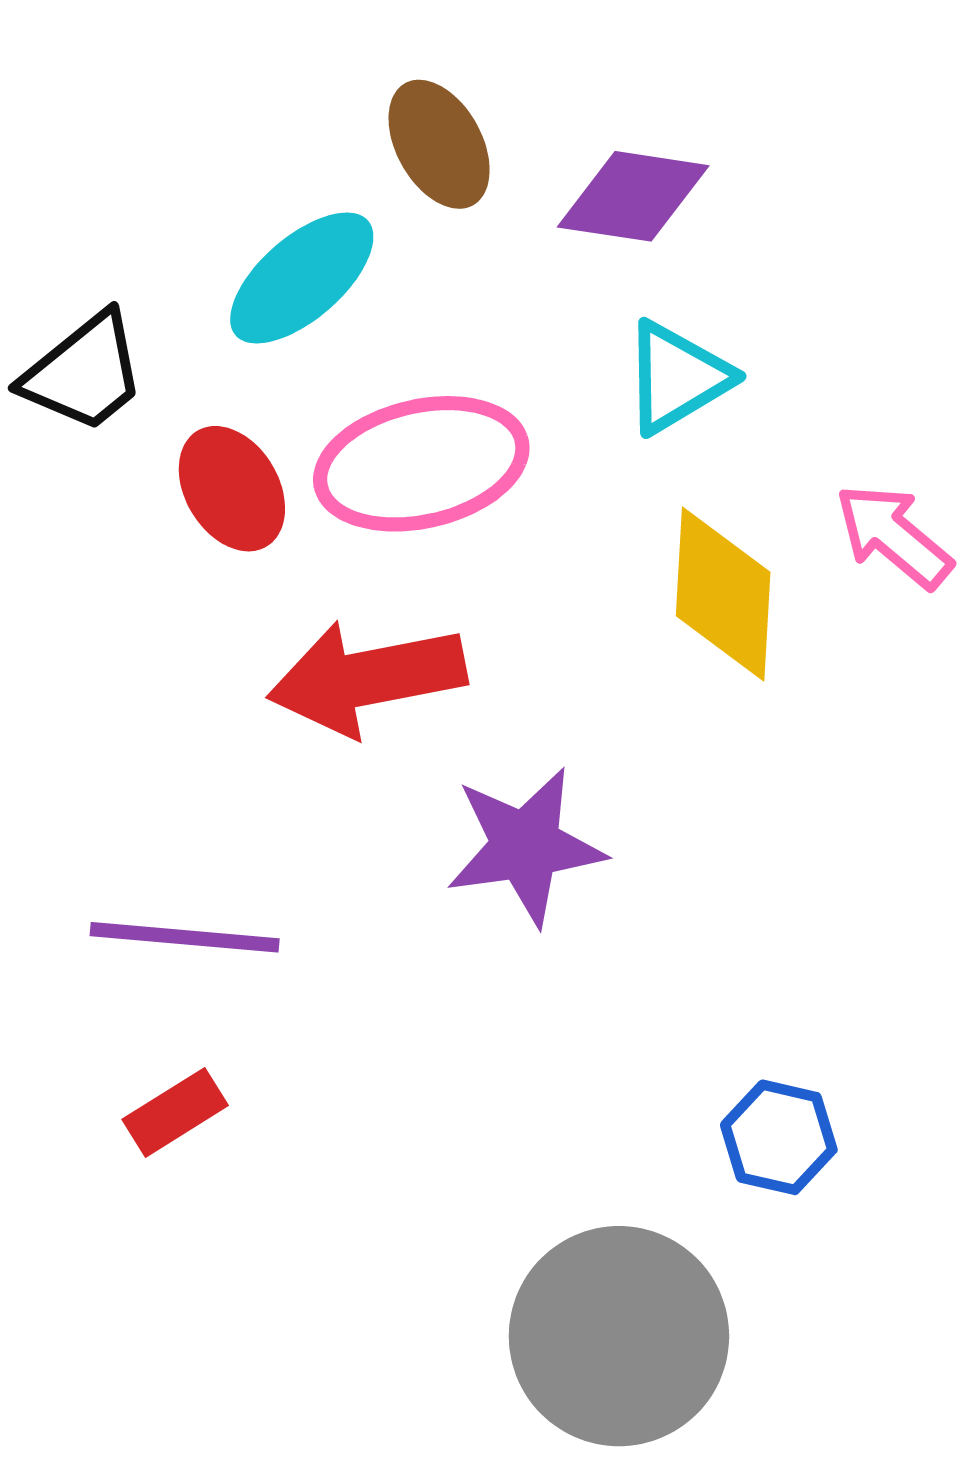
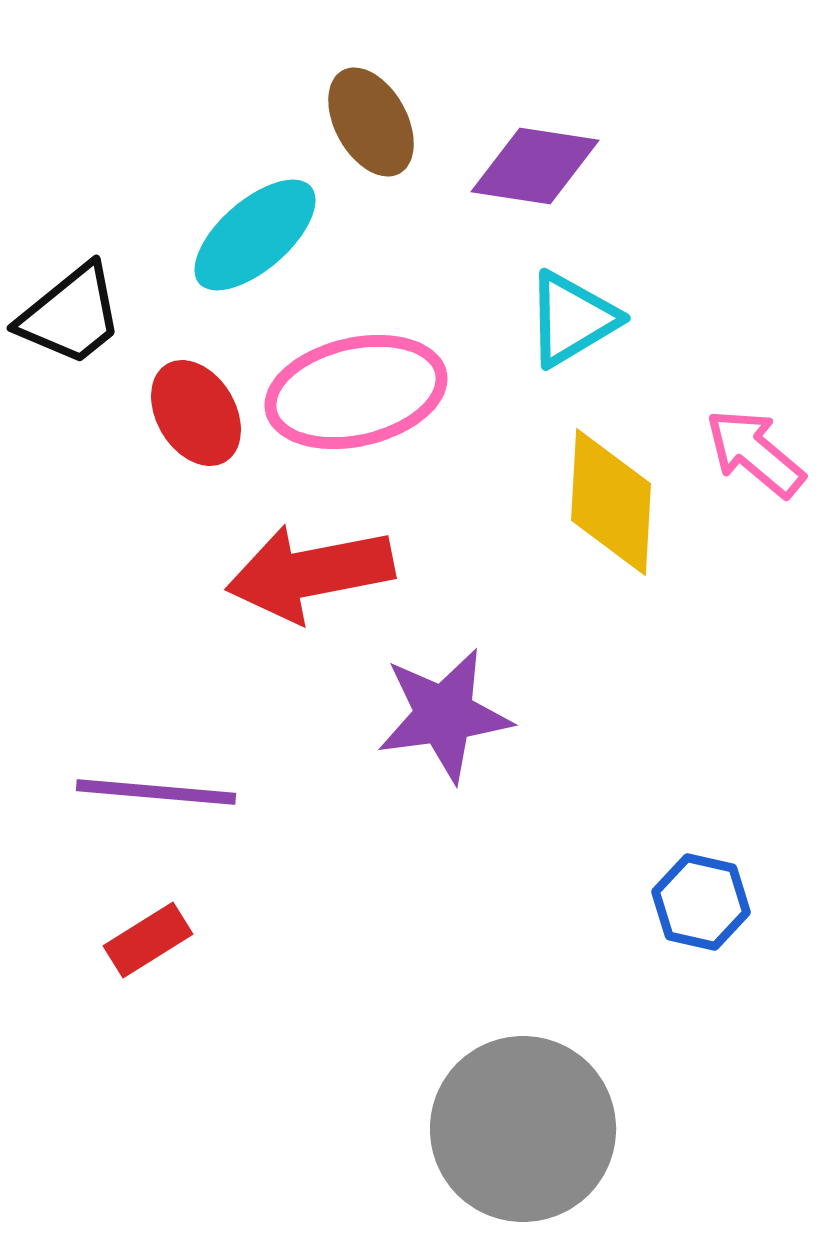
blue hexagon: (779, 1137) -> (701, 902), moved

